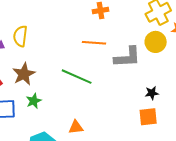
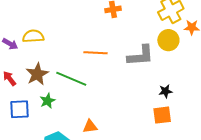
yellow semicircle: (20, 36) -> (33, 36), turned 80
orange line: (94, 43) -> (96, 53), moved
green line: (77, 77) -> (71, 79), moved

